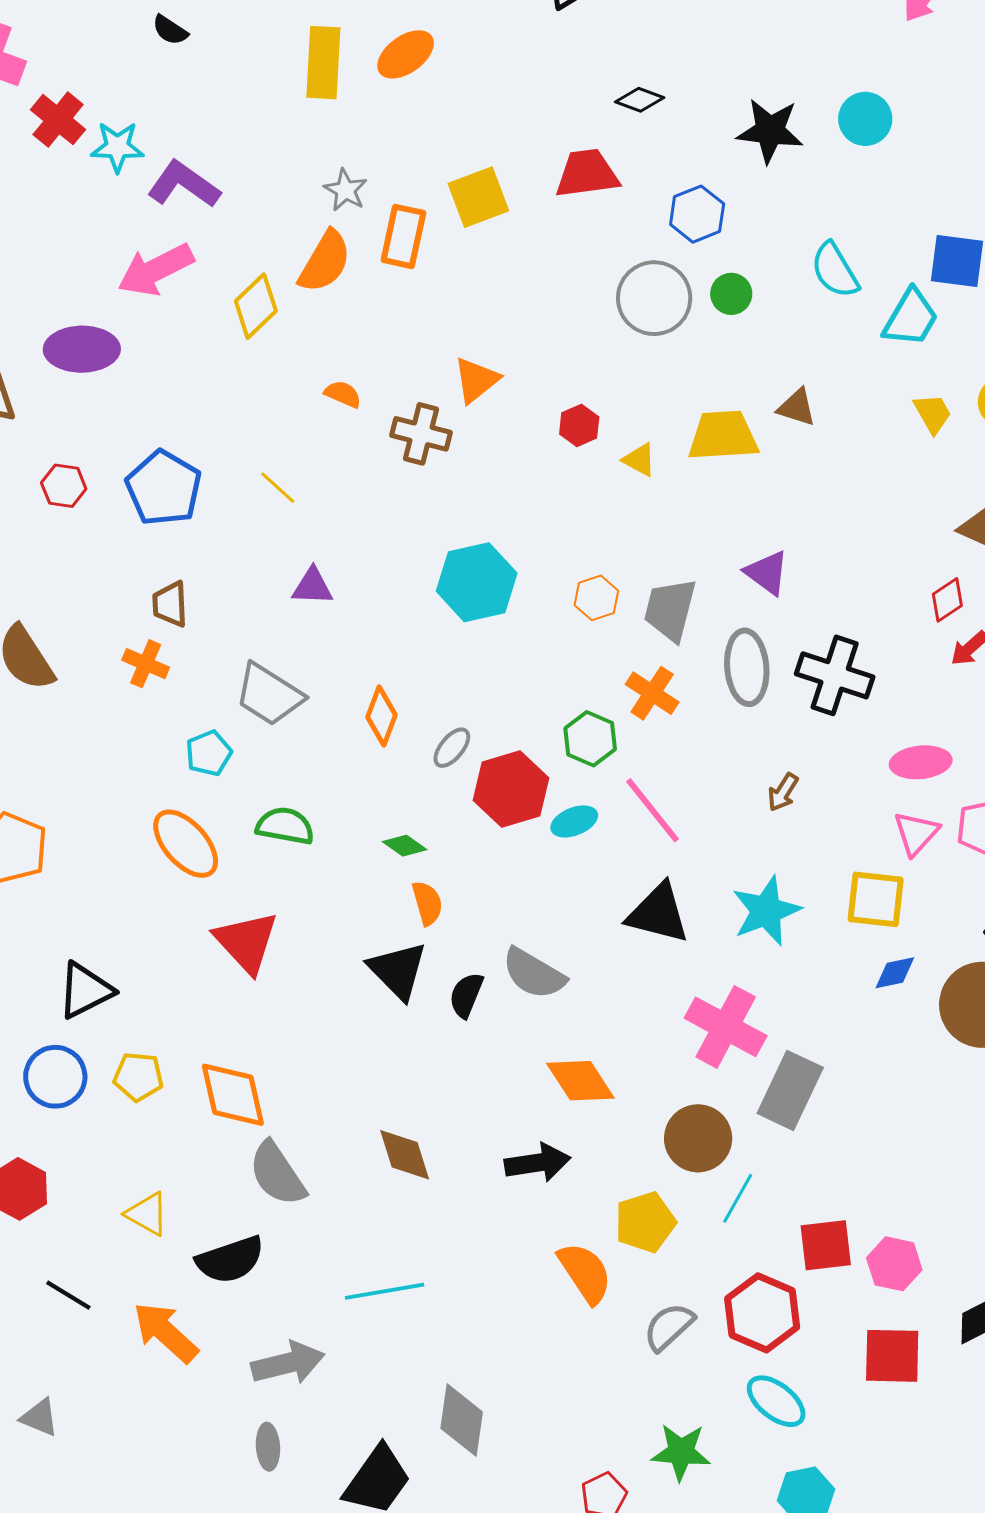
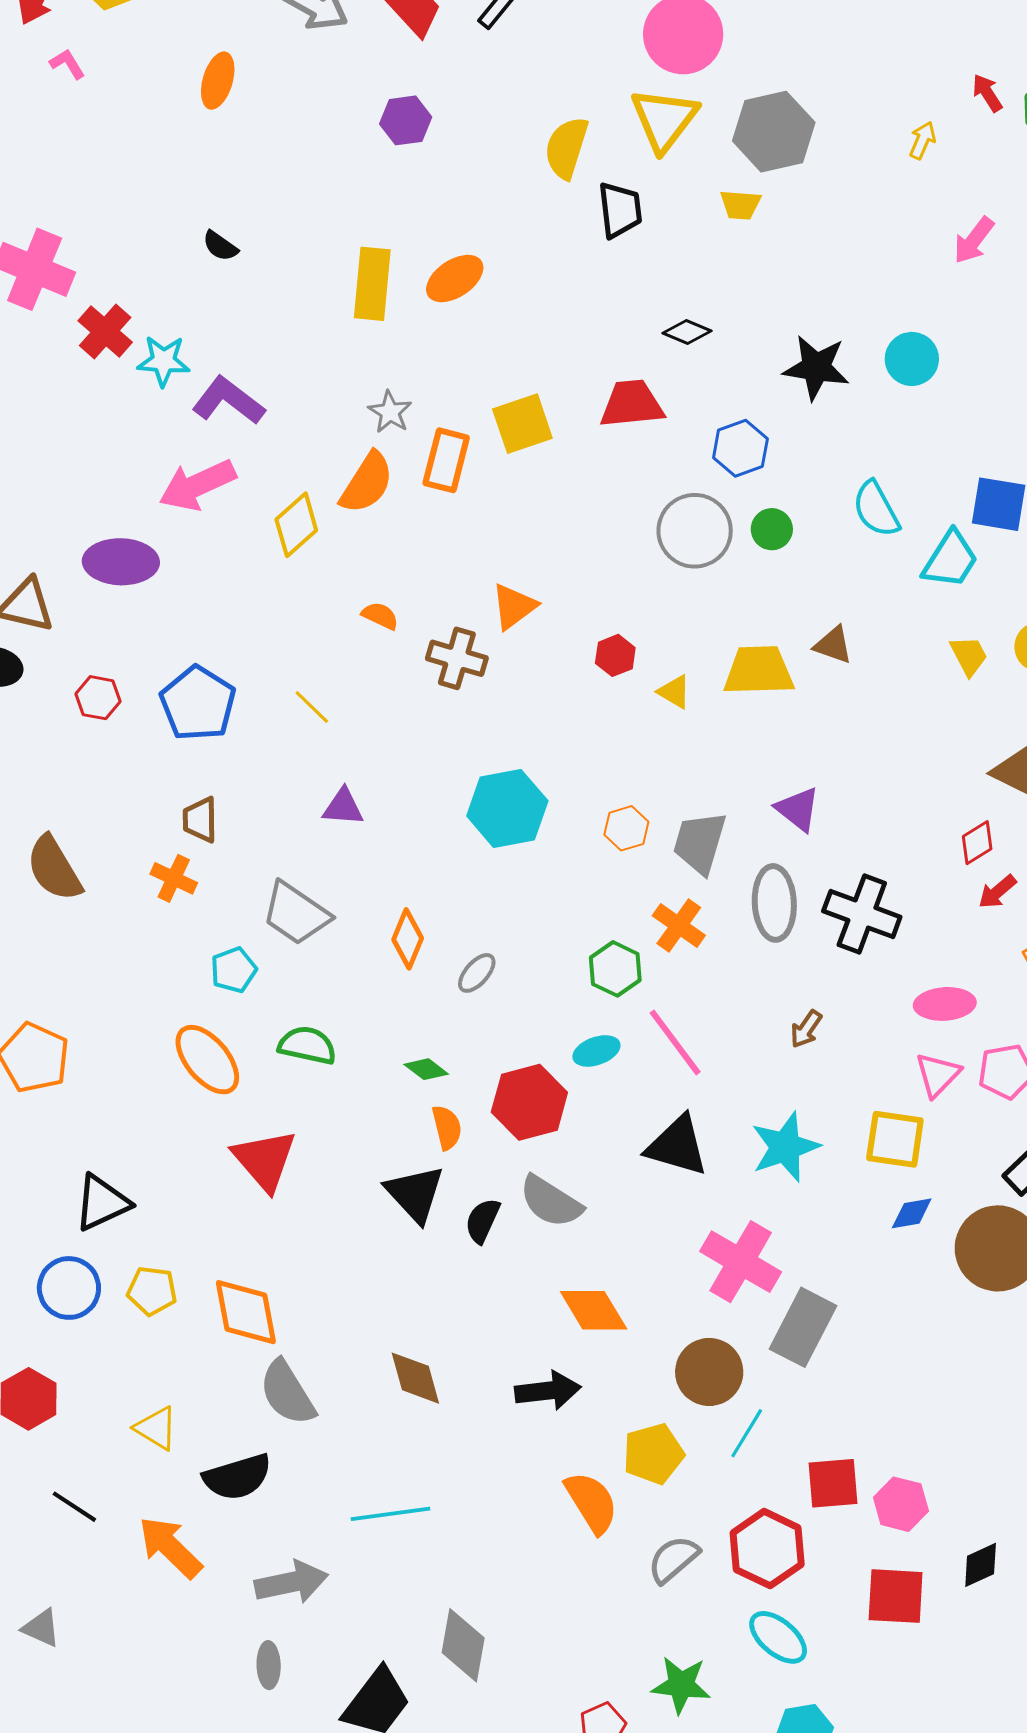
red hexagon: (511, 789) -> (529, 1102), moved

